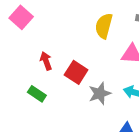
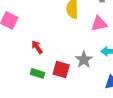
red square: (76, 72) -> (61, 70), moved

